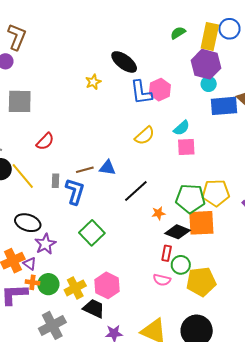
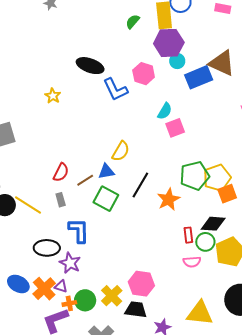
yellow star: (93, 82) -> (53, 96), moved
pink hexagon: (160, 90) -> (144, 74), moved
yellow semicircle: (145, 136) -> (121, 151), moved
red semicircle: (45, 141) -> (61, 172), moved
blue L-shape: (75, 191) -> (79, 231), moved
yellow pentagon: (216, 193) -> (217, 178), moved
orange star: (158, 213) -> (168, 199), size x1.6
orange square: (201, 223) -> (227, 194), moved, size x0.7
black diamond: (177, 232) -> (213, 224), moved
green square: (92, 233) -> (106, 199), moved

